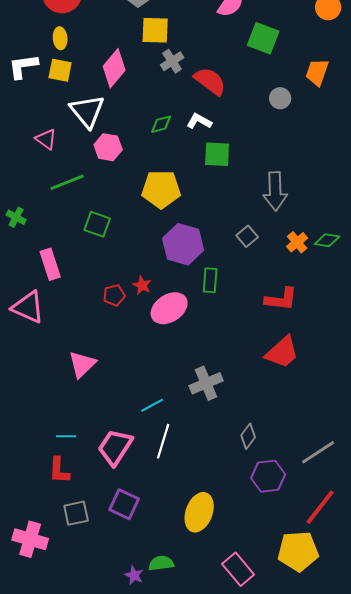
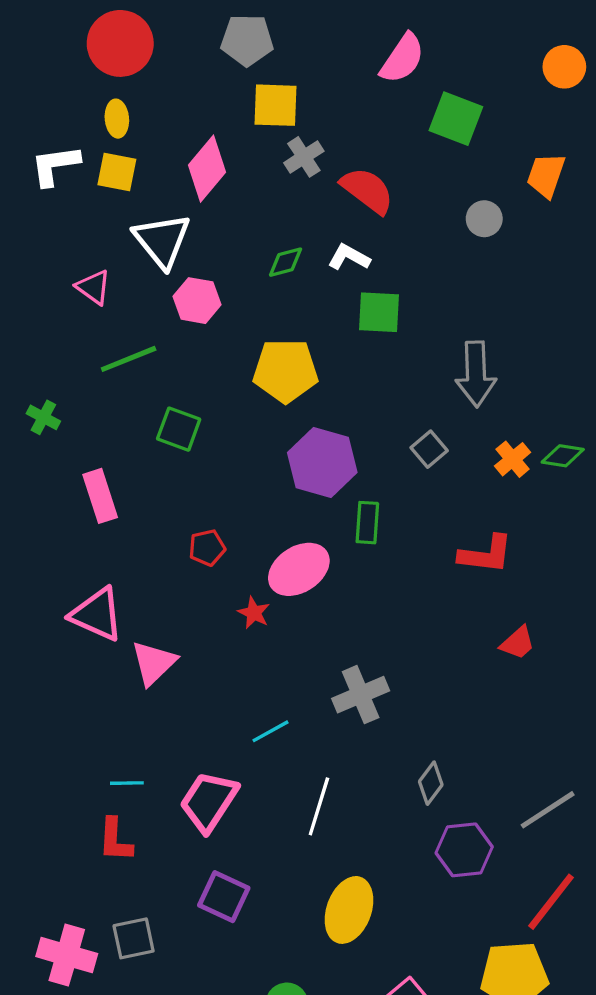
red star: (142, 285) -> (254, 613), moved
pink triangle: (28, 307) -> (97, 614), moved
red trapezoid: (282, 352) -> (518, 643), moved, size x0.6
white line: (163, 441) -> (319, 806), moved
gray square: (76, 513) -> (134, 938), moved

